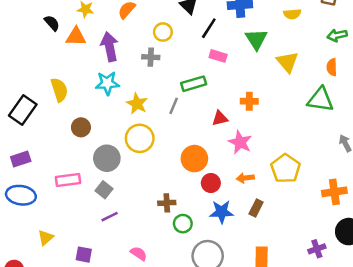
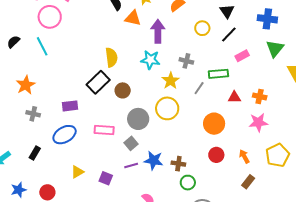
black line: (209, 28) -> (229, 35), moved
pink rectangle: (218, 56) -> (242, 56), turned -56
gray cross: (151, 57) -> (186, 61), moved
black rectangle: (23, 110) -> (98, 82), moved
red triangle: (220, 118) -> (234, 97), moved
pink star: (240, 142) -> (258, 122), moved, turned 30
orange circle: (194, 159) -> (214, 124), moved
orange arrow: (245, 178) -> (244, 156), turned 56
blue ellipse: (21, 195) -> (65, 135), turned -50
blue star: (222, 212) -> (154, 160), moved
purple square: (84, 255) -> (106, 178), moved

